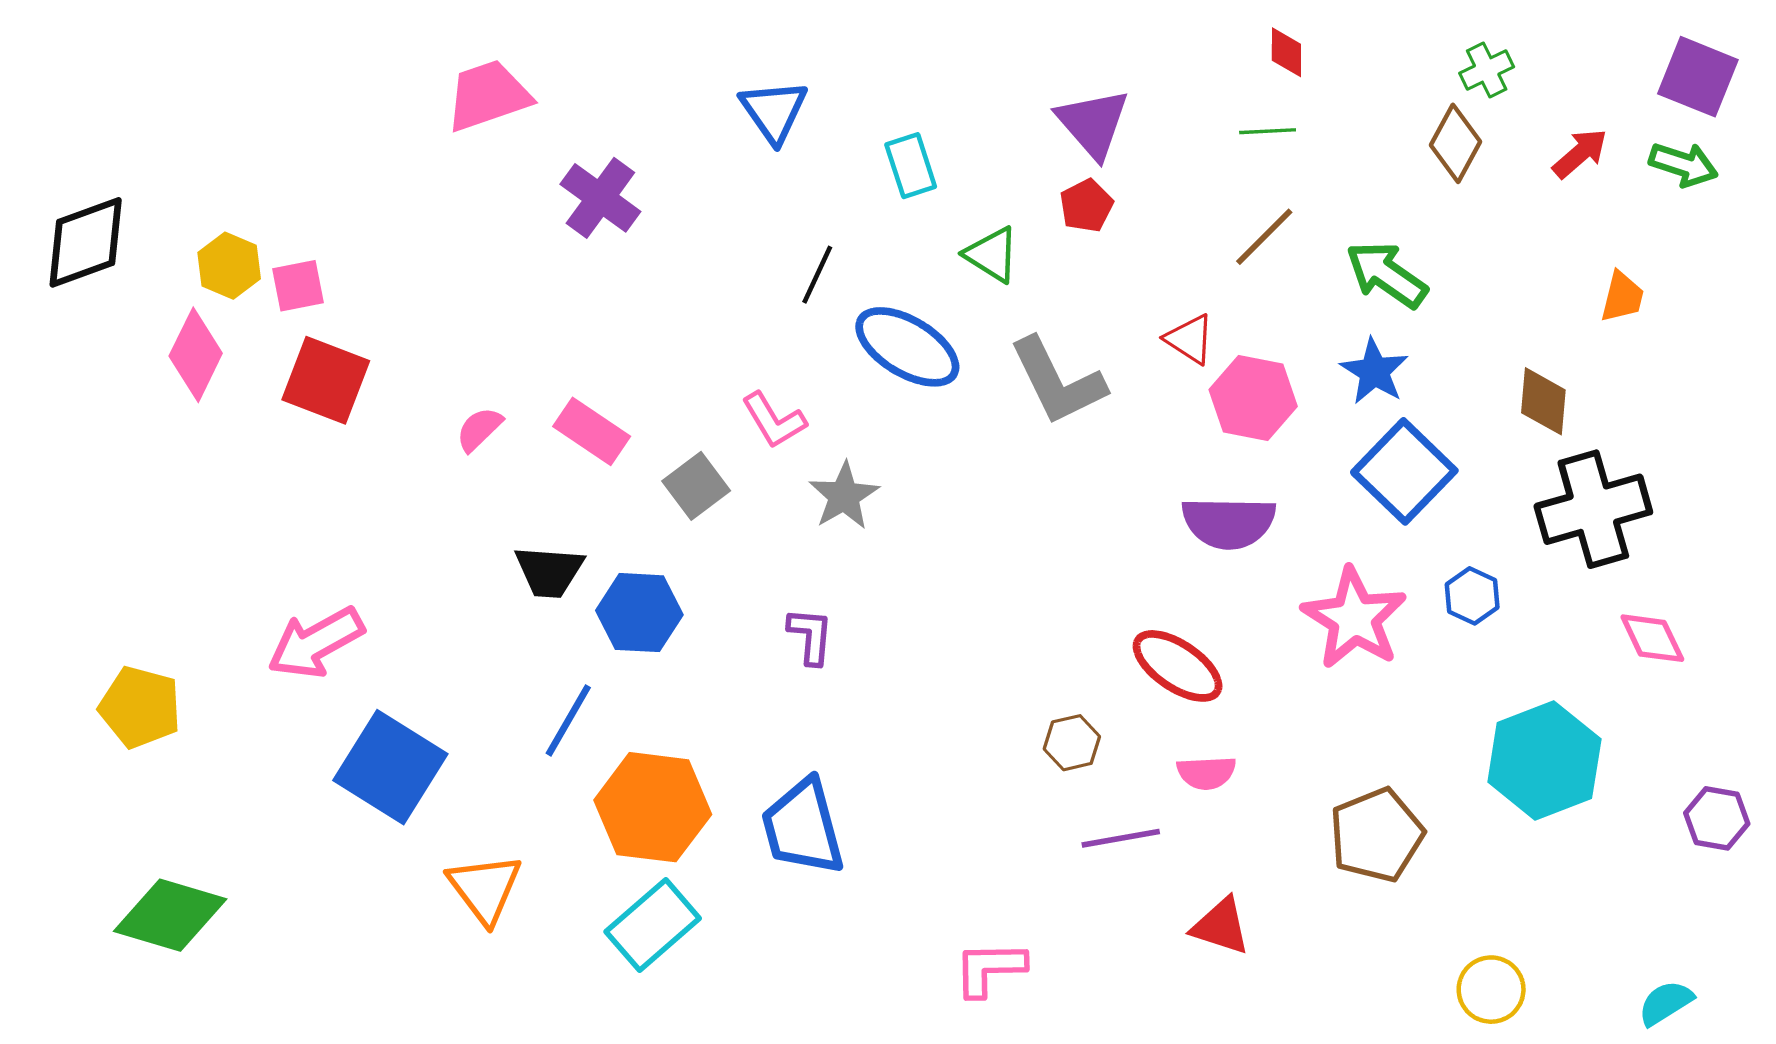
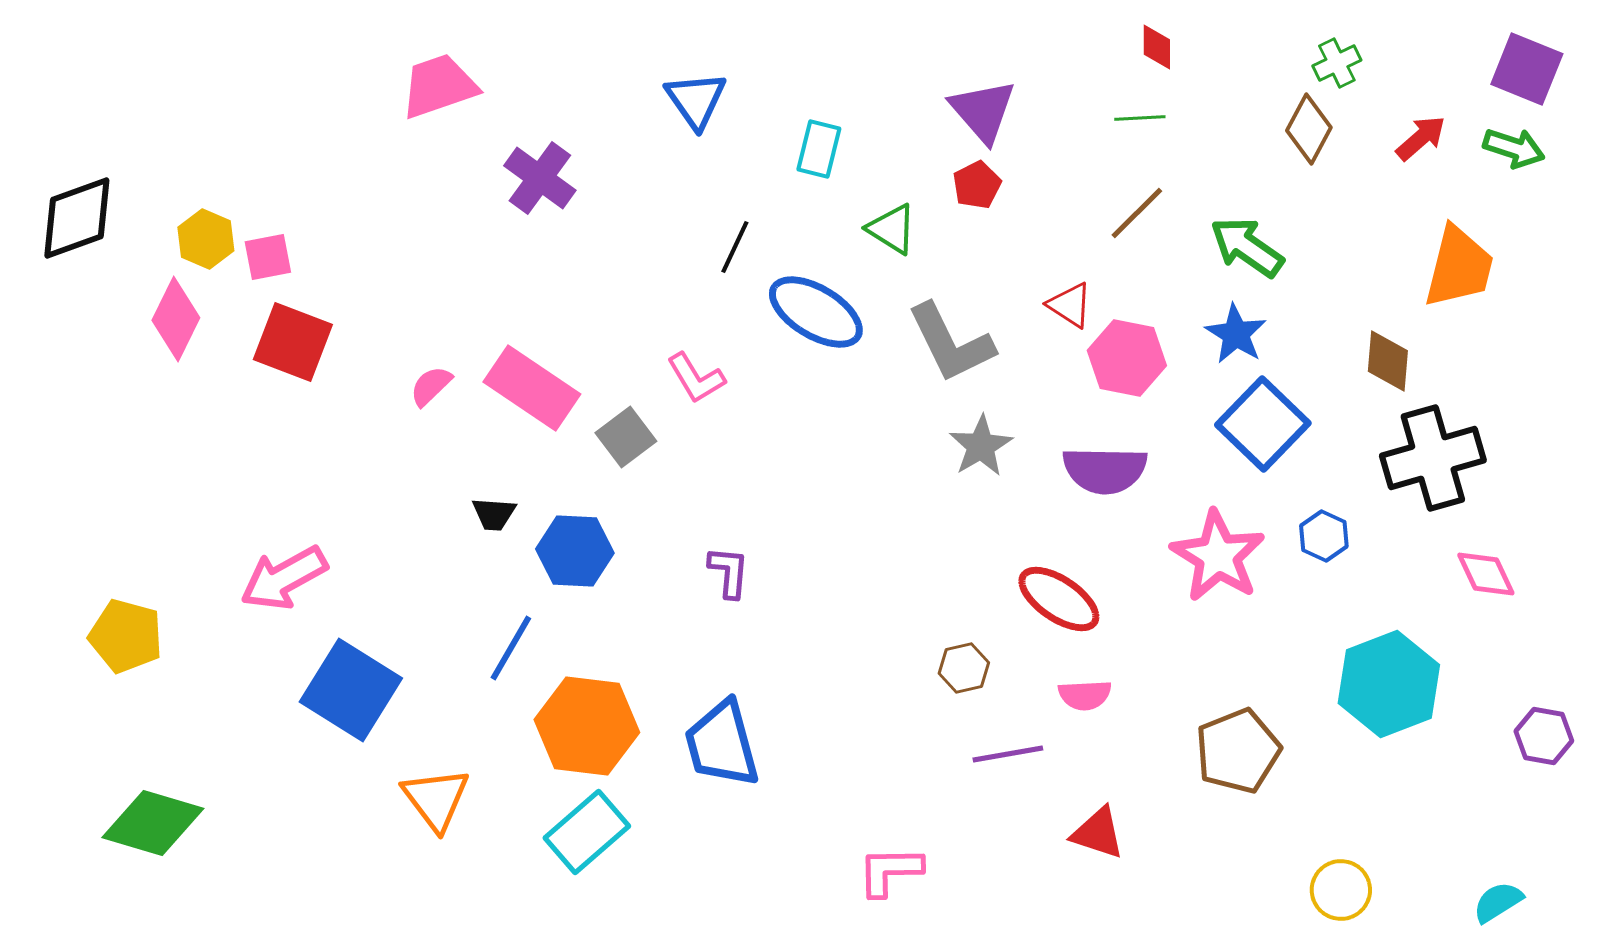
cyan rectangle: (911, 166) -> (819, 149), turned 32
orange trapezoid: (1622, 297) -> (1459, 267), size x1.8
pink rectangle: (592, 431) -> (532, 388), size x1.4
gray star: (844, 496) -> (981, 446), moved
black trapezoid: (549, 571) -> (494, 514), size x0.7

